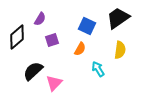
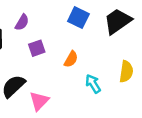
blue square: (87, 26) -> (78, 18), moved
yellow semicircle: (120, 50) -> (126, 71), moved

